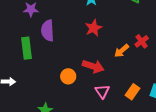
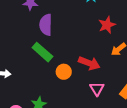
red star: (94, 28) -> (107, 25), moved
green rectangle: (27, 48) -> (42, 52), moved, turned -45

